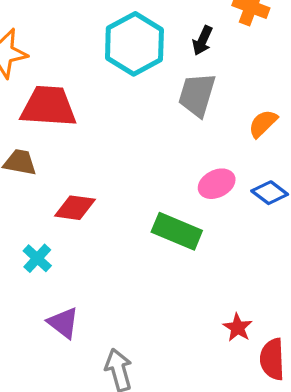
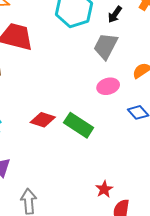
pink ellipse: (217, 184) -> (108, 86), moved
red diamond: (75, 208) -> (43, 120), moved

